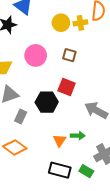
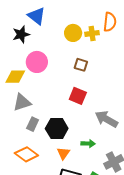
pink circle: (36, 55) -> (37, 62), moved
black hexagon: (47, 102) -> (57, 128), moved
orange triangle: (60, 140) -> (63, 153), moved

